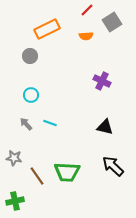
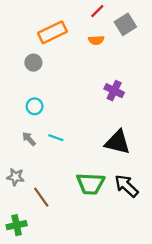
black triangle: (105, 127) -> (117, 142), size x1.4
green trapezoid: (67, 172) -> (91, 184), moved

